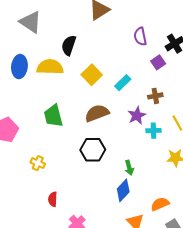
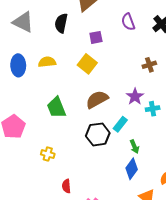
black semicircle: (69, 45) -> (61, 23), moved
purple square: (158, 62) -> (96, 37), moved, turned 32
yellow semicircle: (50, 67) -> (47, 62), size x0.7
cyan rectangle: (123, 83) -> (120, 124), moved
brown cross: (155, 96) -> (149, 65), moved

